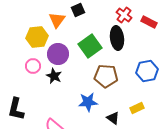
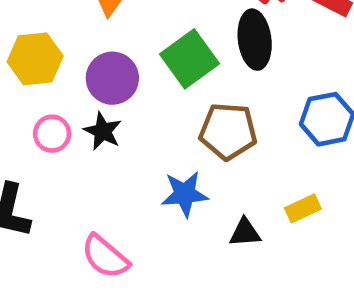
yellow hexagon: (37, 37) -> (35, 59), moved
pink circle: (33, 66) -> (52, 134), moved
black triangle: (113, 118) -> (245, 233), turned -40

